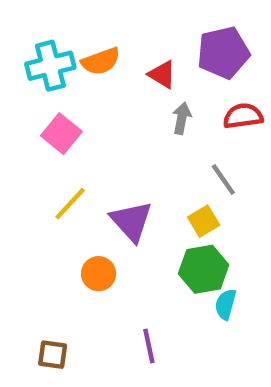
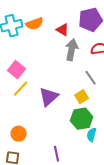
gray arrow: (182, 118) -> (72, 50), size x1.5
pink square: (61, 134) -> (17, 70), moved
purple triangle: (131, 221) -> (49, 97), turned 30
orange circle: (99, 274) -> (19, 134), moved

